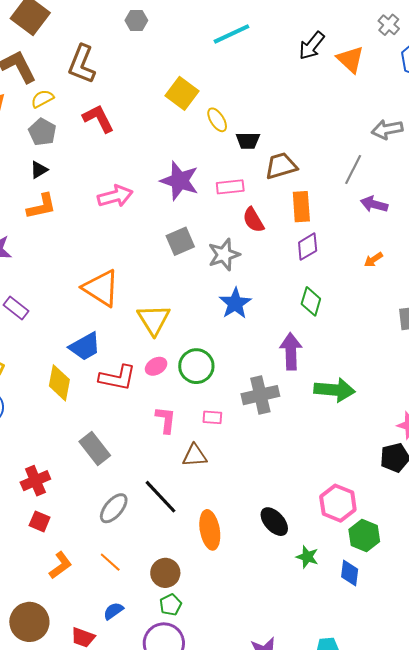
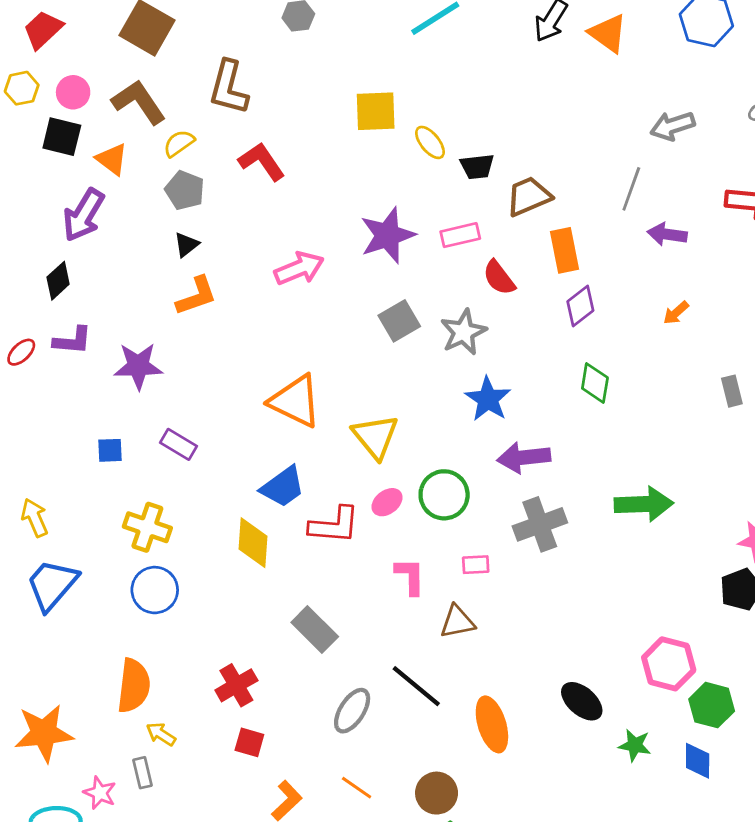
yellow square: (182, 93) -> (376, 111), turned -32
purple star: (180, 181) -> (388, 235), turned -30
purple arrow: (291, 351) -> (524, 457), moved, turned -87

